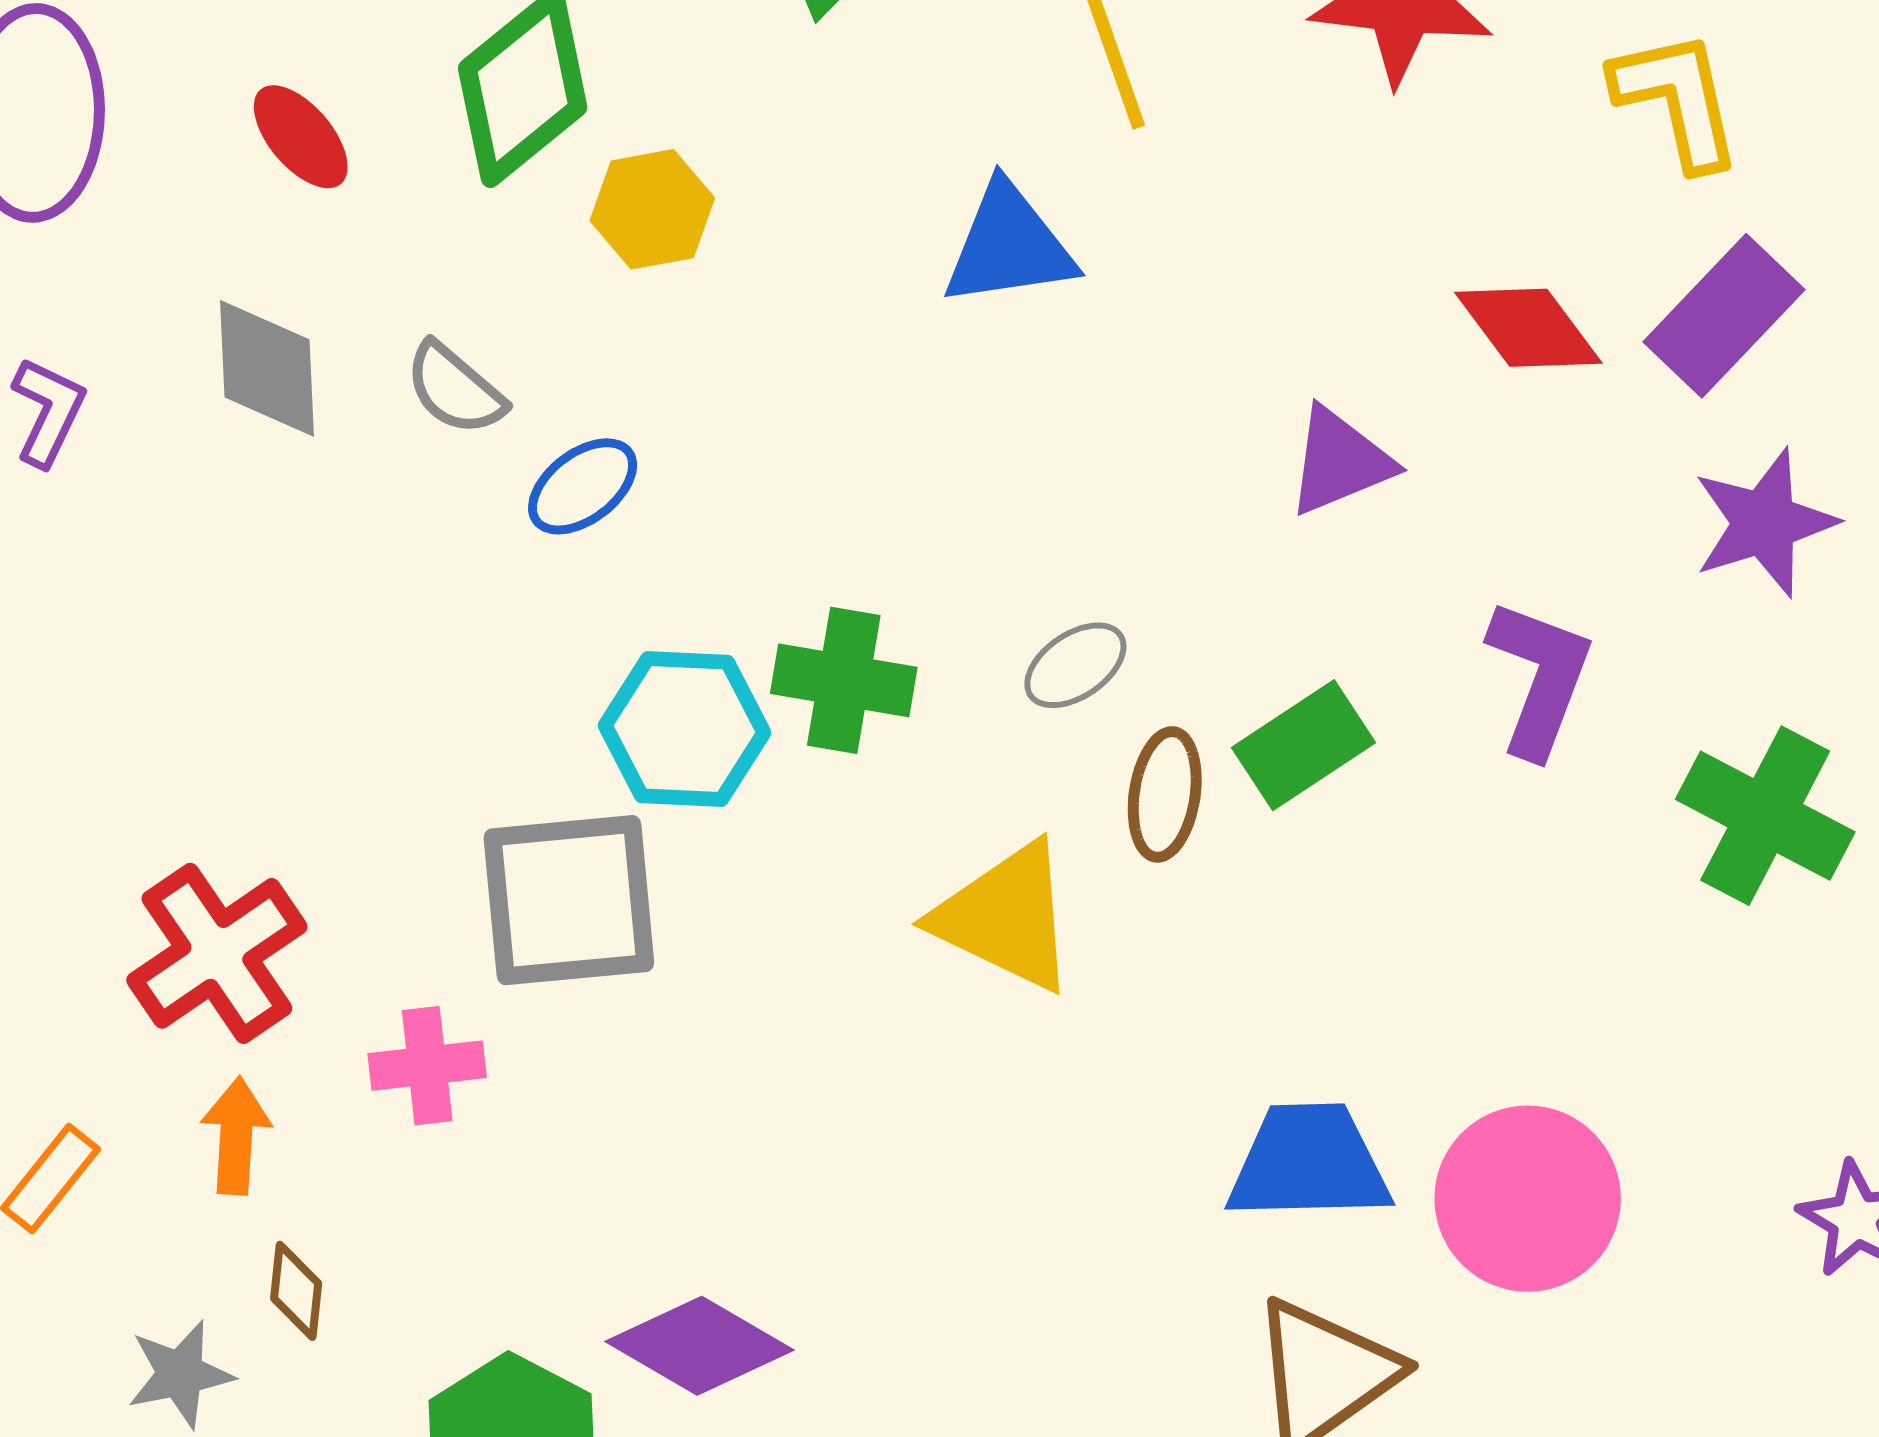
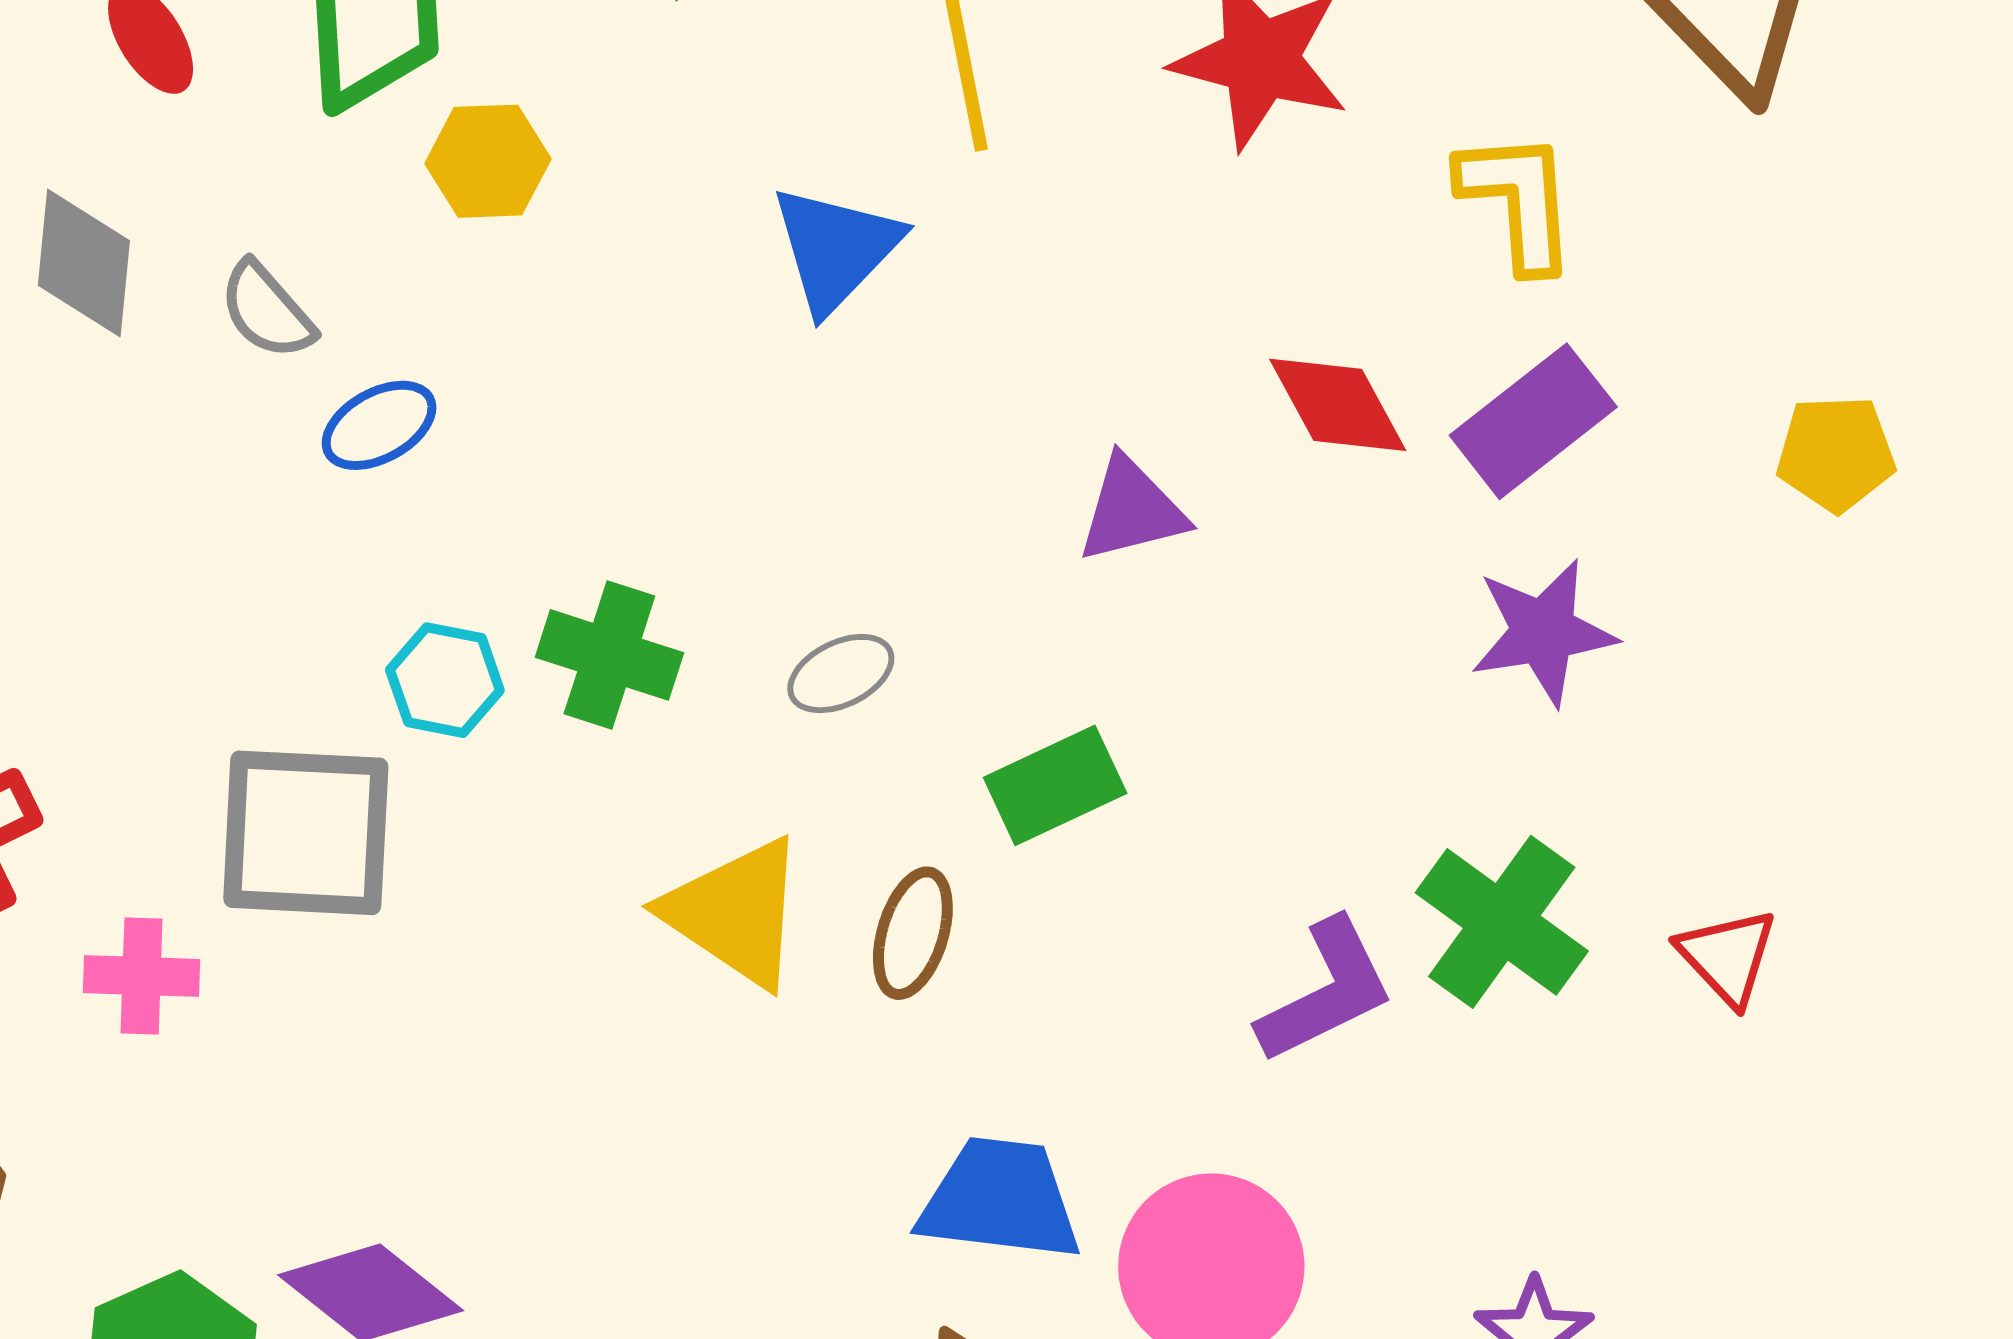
blue triangle: (1009, 246) -> (836, 249), turned -46
purple L-shape: (1540, 678) -> (1326, 991), moved, turned 35
cyan hexagon: (685, 729) -> (445, 680), size x0.7
brown ellipse: (1165, 794) -> (913, 933), moved

